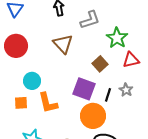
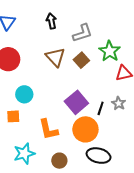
brown square: (100, 64) -> (81, 60), moved
purple square: (84, 89) -> (76, 102), turned 30
orange L-shape: (48, 103) -> (48, 129), moved

